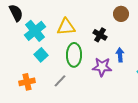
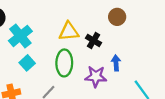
yellow triangle: (66, 27) -> (69, 31), moved

